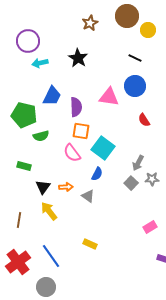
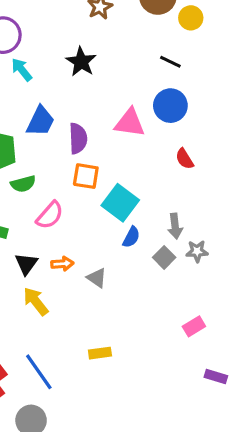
cyan arrow: (40, 63) -> (22, 70), turned 63
pink semicircle: (72, 153) -> (50, 215), moved, turned -102
gray arrow: (138, 163) -> (175, 226), turned -35
blue semicircle: (97, 174) -> (131, 237), moved
yellow rectangle: (90, 244) -> (100, 353), turned -32

